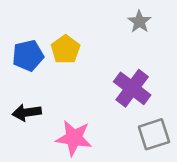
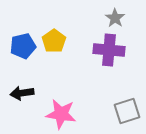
purple cross: (132, 88) -> (109, 50), moved, turned -32

